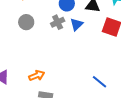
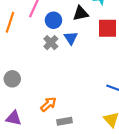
gray circle: (26, 22) -> (12, 79), moved

